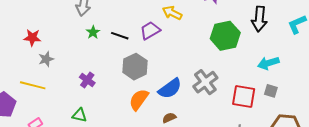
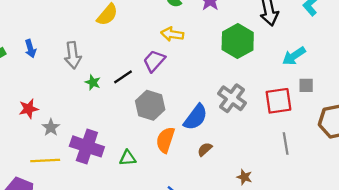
black line: (120, 36) -> (123, 77), turned -36
purple cross: (87, 80) -> (87, 146), moved, size x1.8
green triangle: (79, 115) -> (128, 158), moved

